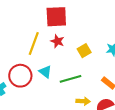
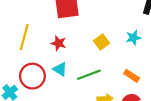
red star: (57, 41) -> (59, 43), moved
yellow line: (34, 43) -> (24, 37), moved

